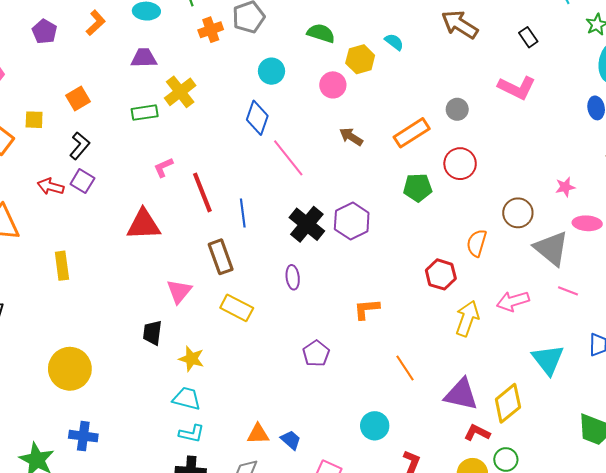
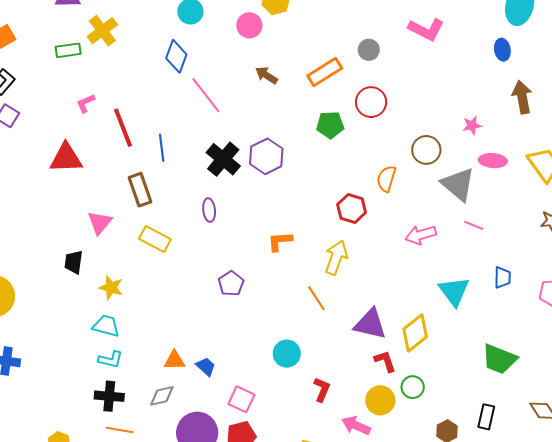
yellow arrow: (467, 318) -> (336, 258), moved
red L-shape: (477, 433) -> (385, 361), turned 45

